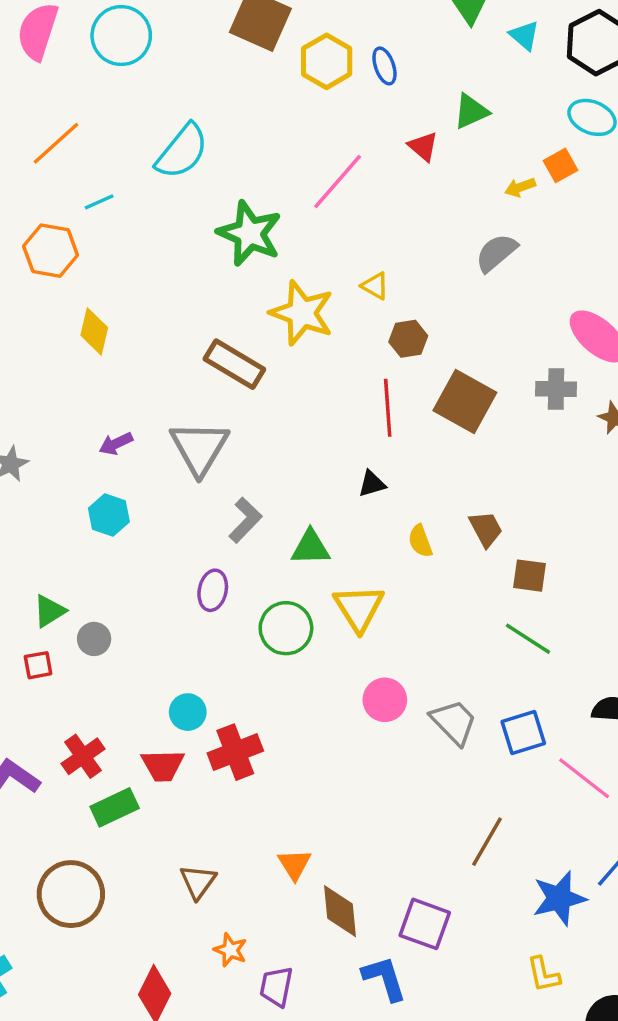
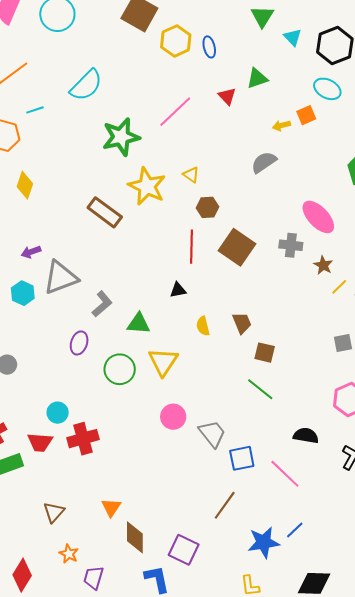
green star: (250, 233) -> (121, 137), turned 30
gray triangle: (199, 448) -> (61, 278), moved, turned 33
blue square: (523, 732) -> (242, 458), moved

